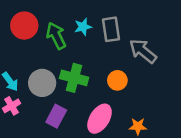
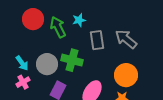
gray rectangle: (111, 29) -> (97, 40), moved
orange circle: (117, 80) -> (126, 75), moved, size x1.5

